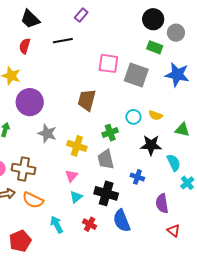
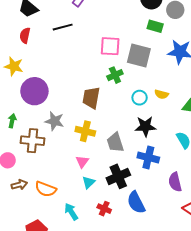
brown trapezoid: (87, 100) -> (91, 98), moved
green cross: (110, 133) -> (115, 75), moved
black star: (151, 145) -> (145, 126), moved
brown cross: (24, 169) -> (33, 141), moved
blue cross: (137, 177) -> (148, 157), size x1.5
black cross: (106, 193) -> (118, 176), turned -35

